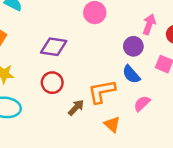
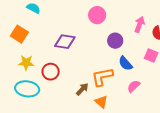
purple circle: (133, 46) -> (115, 41), moved
red circle: (52, 83) -> (51, 72), moved
orange triangle: (112, 124) -> (101, 102), moved

